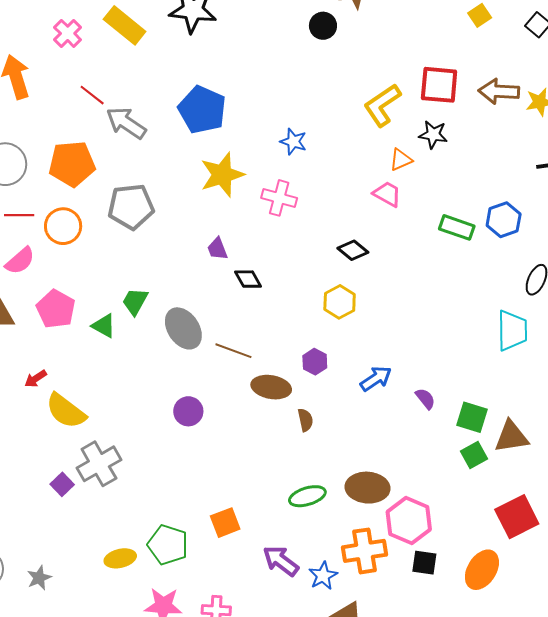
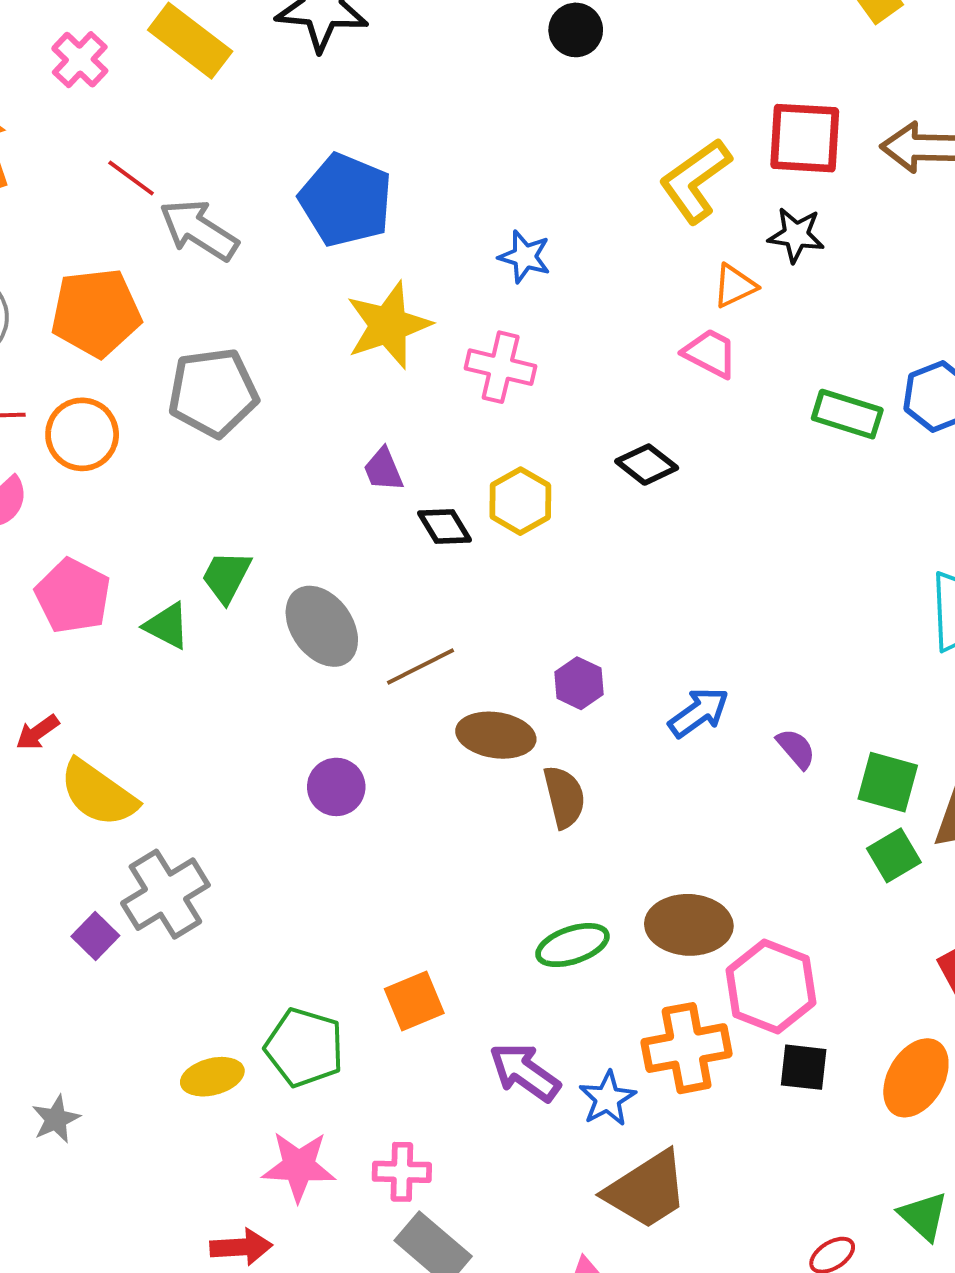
yellow hexagon: (340, 302) -> (520, 501), moved
brown line: (233, 351) -> (420, 667), turned -45
brown semicircle: (305, 420) -> (564, 797), size x1.4

